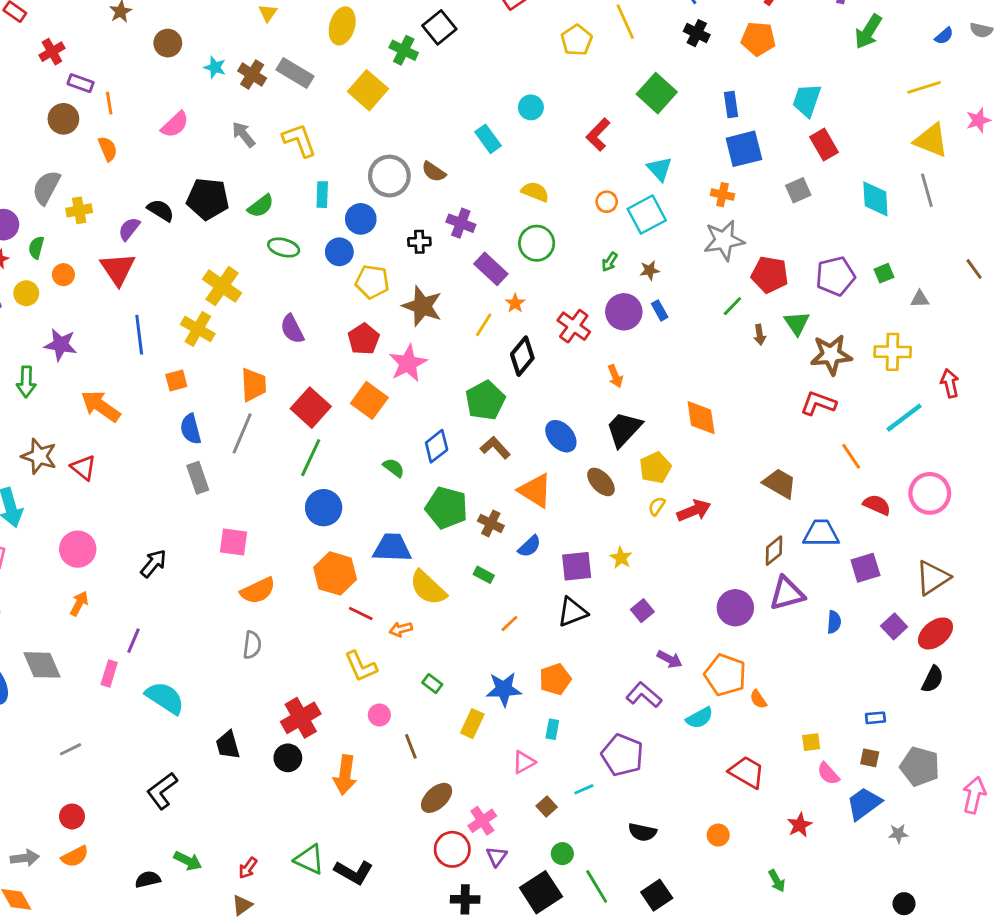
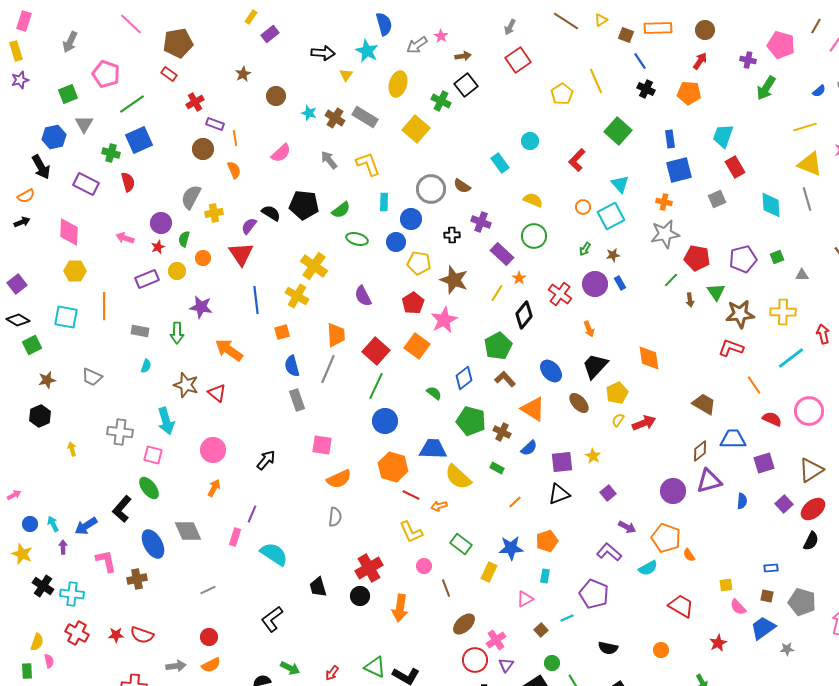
green rectangle: (432, 684) -> (461, 544), size x1.5

